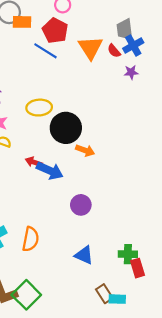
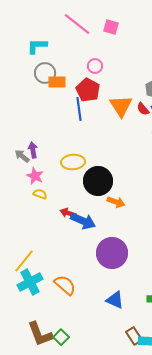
blue line: (46, 51) -> (79, 109), turned 50
purple circle: (81, 205) -> (112, 253), size x1.6
orange semicircle: (31, 239) -> (65, 285), turned -60
green square: (26, 295) -> (61, 337), size x0.6

